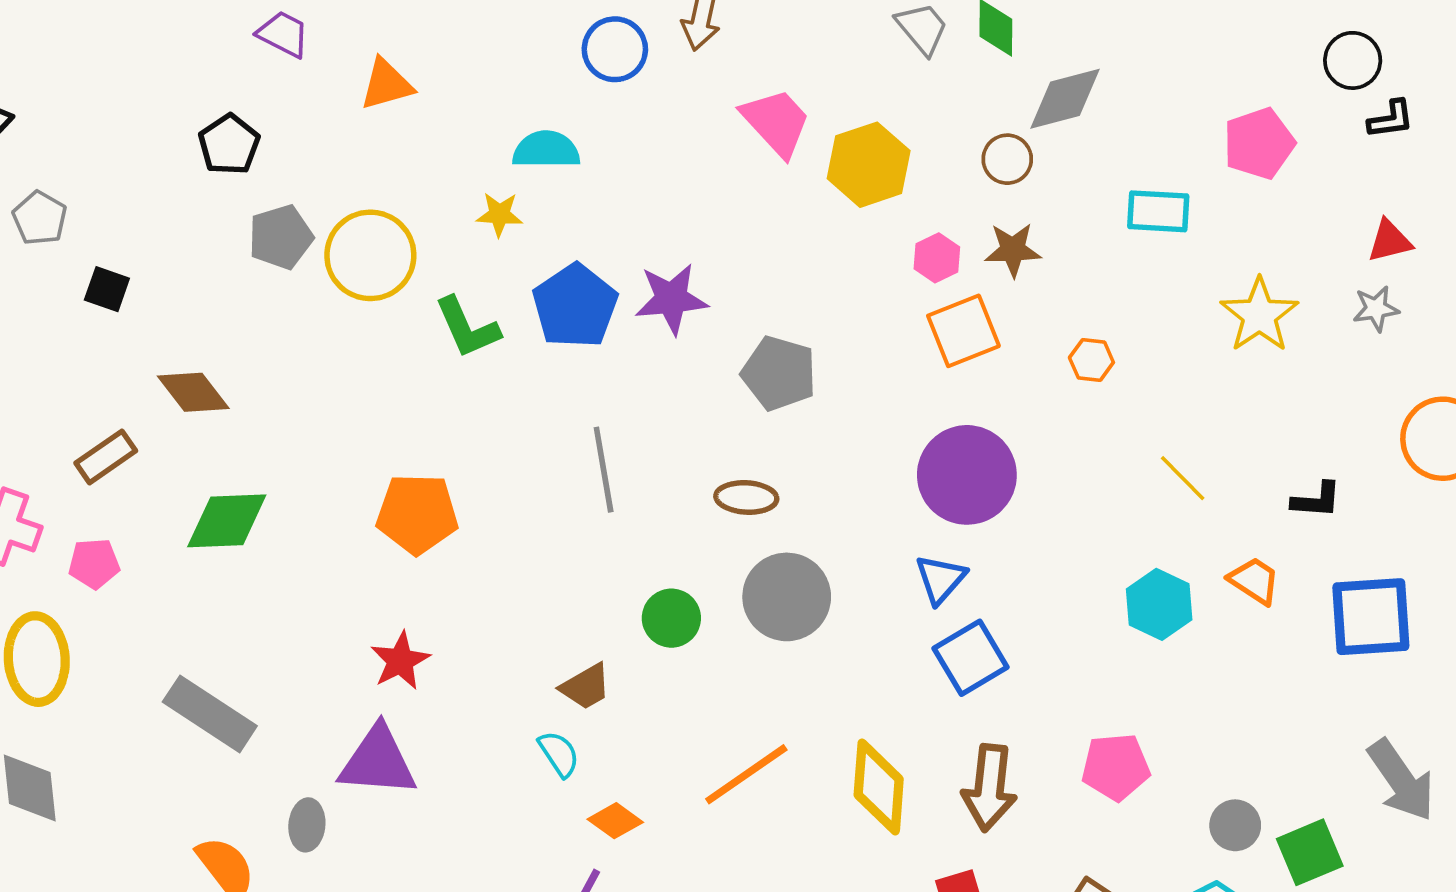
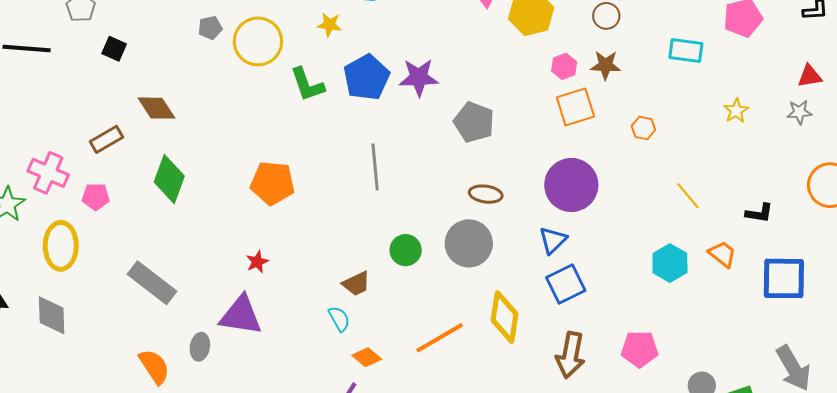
gray pentagon: (281, 237) -> (210, 28), size x0.7
yellow star: (1259, 315) -> (736, 111), size x0.6
brown ellipse: (746, 497) -> (486, 194), moved
green diamond: (227, 521) -> (169, 179), turned -72
red star: (400, 661) -> (257, 262), size x0.7
yellow diamond: (879, 787) -> (504, 317), moved

